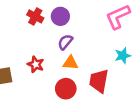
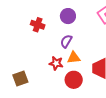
purple circle: (60, 16) -> (68, 16), moved
red star: (36, 64) -> (56, 63), moved

